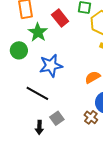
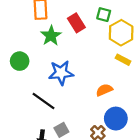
green circle: (19, 50) -> (20, 61), moved

